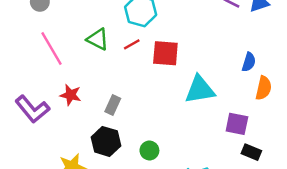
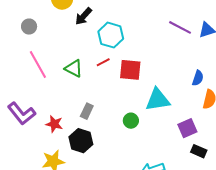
green triangle: (98, 39) -> (74, 68), moved
red star: (71, 95) -> (54, 124), moved
purple square: (237, 124) -> (187, 128), turned -36
green circle: (149, 150) -> (131, 121), moved

